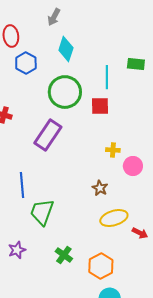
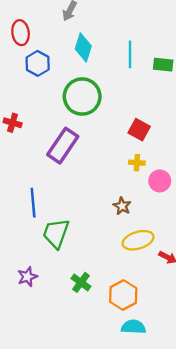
cyan line: (107, 77) -> (130, 54), moved
red square: (100, 106) -> (139, 130), moved, turned 30

